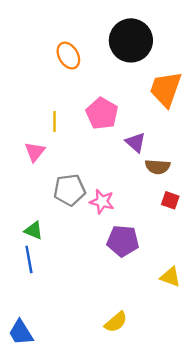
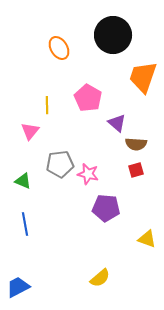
red square: (170, 200) -> (136, 170), moved, turned -35
green triangle: (34, 230) -> (23, 181), moved
blue trapezoid: (21, 332) -> (18, 287), turned 95

